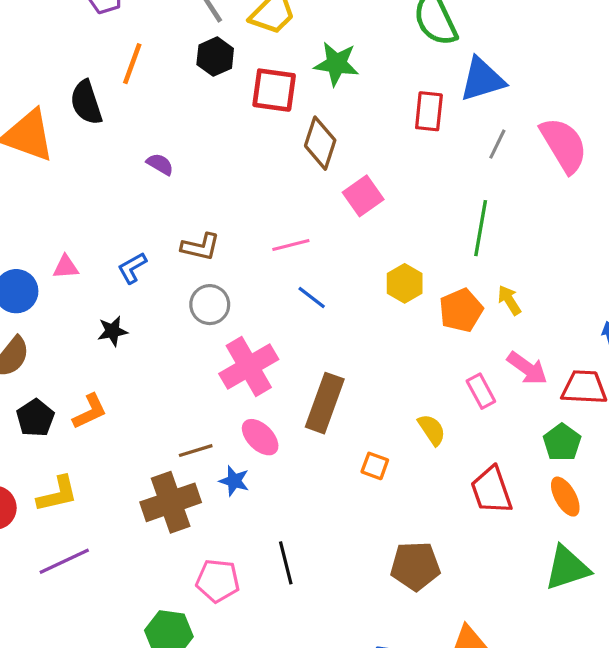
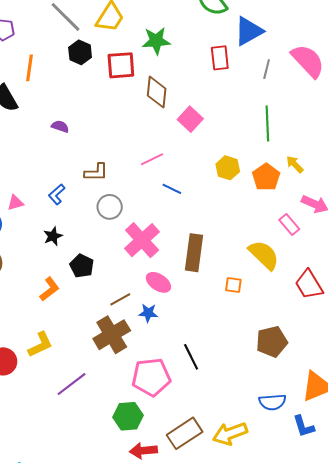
black pentagon: (35, 418) -> (82, 266), moved
yellow semicircle: (432, 430) -> (264, 255), size x1.6
purple line: (64, 561) -> (72, 384), moved
pink pentagon: (218, 581) -> (151, 377), size x1.4

